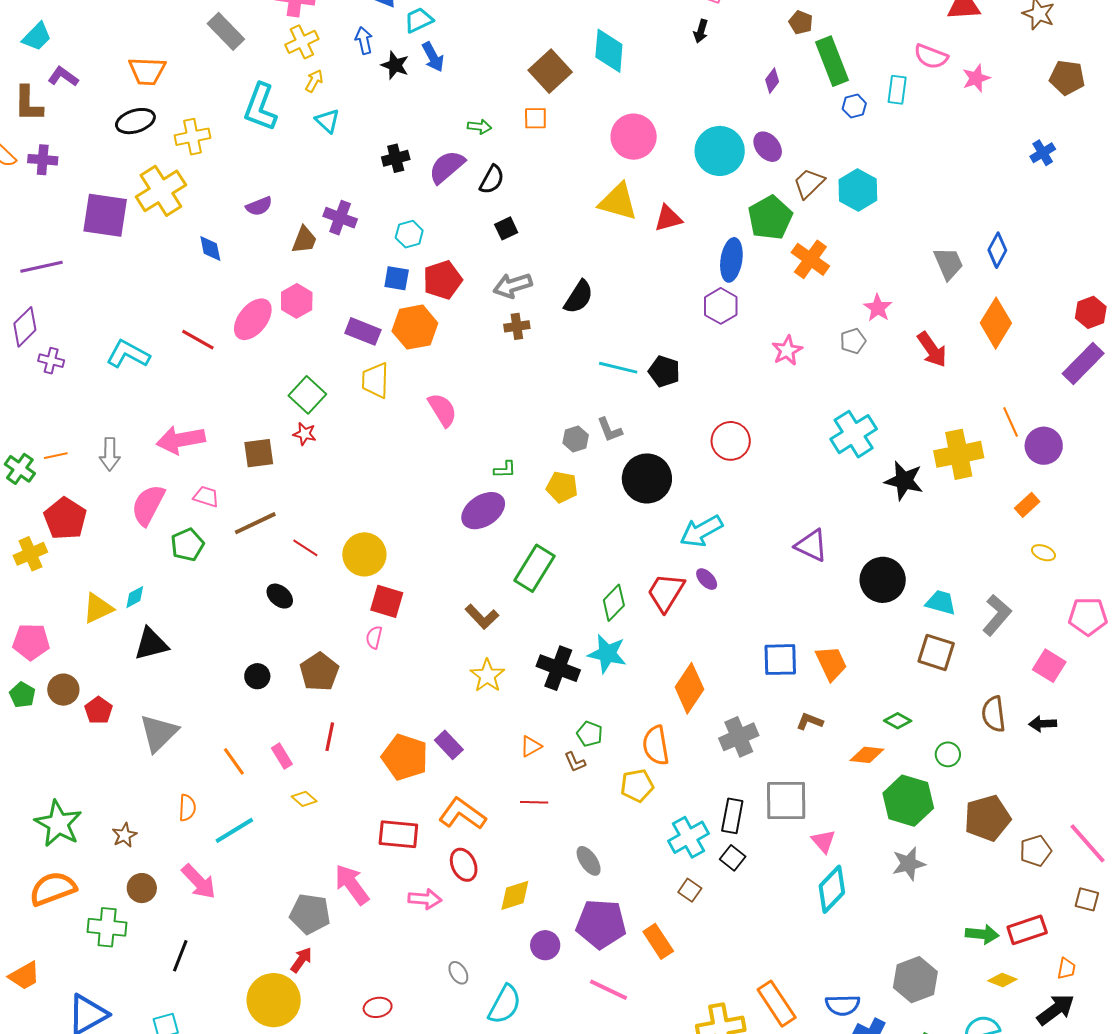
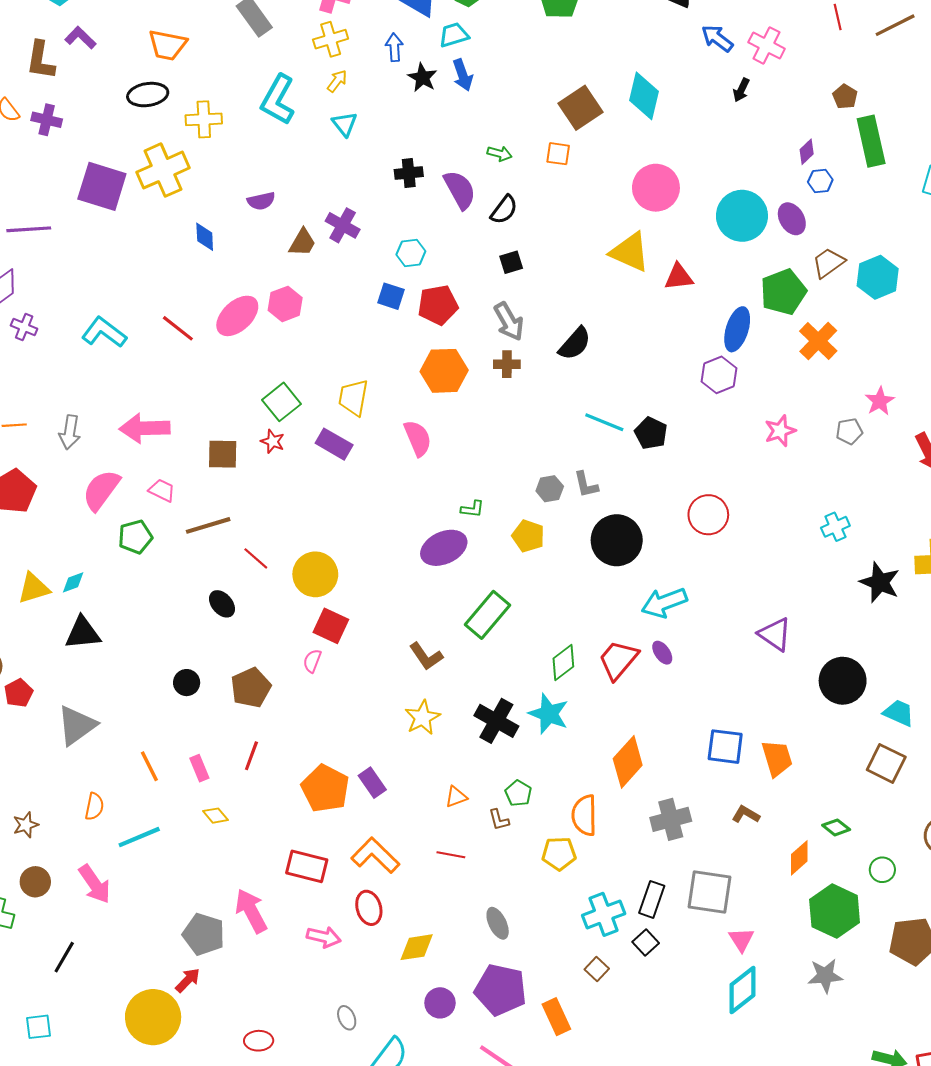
blue hexagon: (854, 106) -> (820, 181), moved
purple semicircle: (447, 167) -> (460, 190), turned 93
gray arrow: (513, 285) -> (509, 322), turned -111
orange hexagon: (415, 327) -> (444, 371), moved
purple rectangle: (363, 331) -> (334, 444), moved
cyan cross: (854, 434) -> (835, 527), size x0.6
orange diamond: (867, 755) -> (799, 858), turned -56

